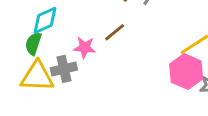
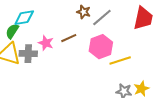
pink hexagon: (186, 72) -> (101, 47), moved

